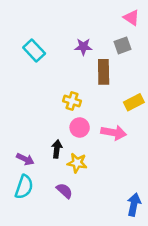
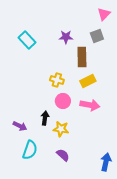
pink triangle: (131, 18) -> (104, 14), turned 40
yellow rectangle: (134, 102) -> (88, 81), moved
cyan semicircle: (24, 187) -> (30, 150), moved
purple semicircle: (64, 191) -> (63, 155), moved

